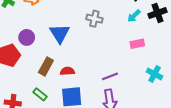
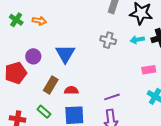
cyan arrow: (134, 16) -> (137, 40), turned 32
gray cross: (94, 19) -> (108, 40), moved
pink rectangle: (137, 44) -> (149, 70), moved

